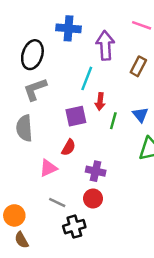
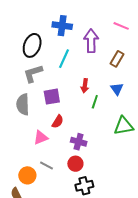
cyan line: (87, 78) -> (64, 59), moved
blue triangle: (140, 115) -> (117, 89), moved
purple square: (76, 116) -> (52, 97), moved
orange circle: (14, 215) -> (27, 175), moved
black cross: (74, 227) -> (84, 186), moved

